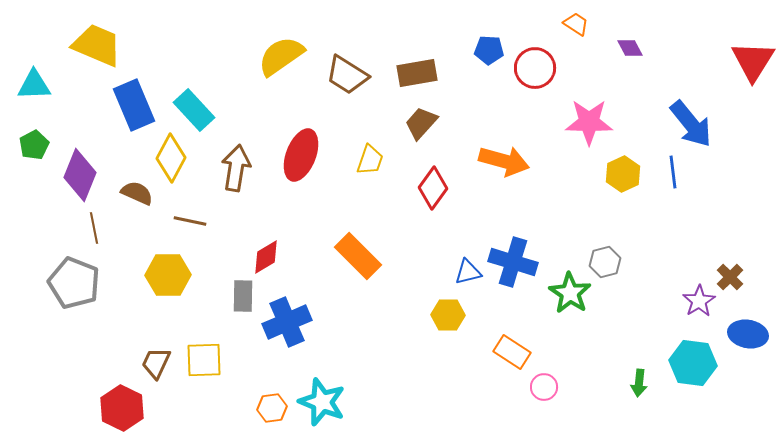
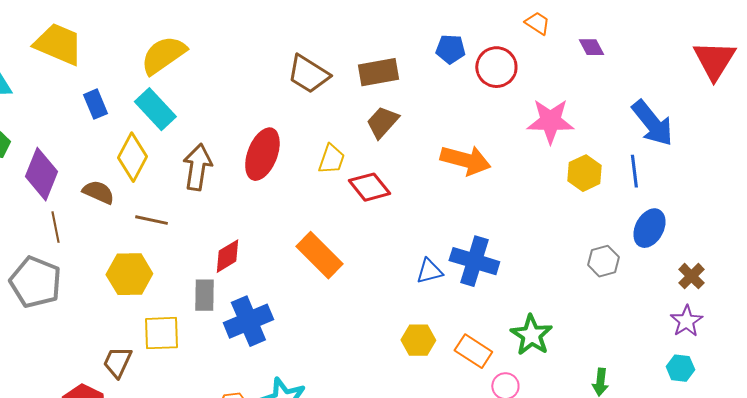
yellow semicircle: (281, 56) -> (163, 55), moved
blue rectangle: (134, 105) -> (95, 104), size x0.6
red diamond: (433, 188) -> (369, 187), moved, turned -75
gray hexagon: (605, 262) -> (603, 261), moved
green star: (570, 293) -> (531, 335), moved
purple star: (699, 301) -> (686, 321), moved
yellow hexagon: (448, 315) -> (418, 340), moved
blue ellipse: (748, 334) -> (649, 228), moved, turned -72
yellow square: (204, 360) -> (161, 333), moved
cyan hexagon: (693, 363) -> (680, 368), moved, size x0.6

